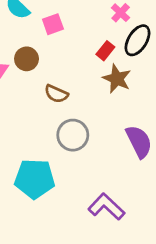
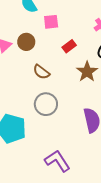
red rectangle: (105, 51) -> (69, 46), moved

